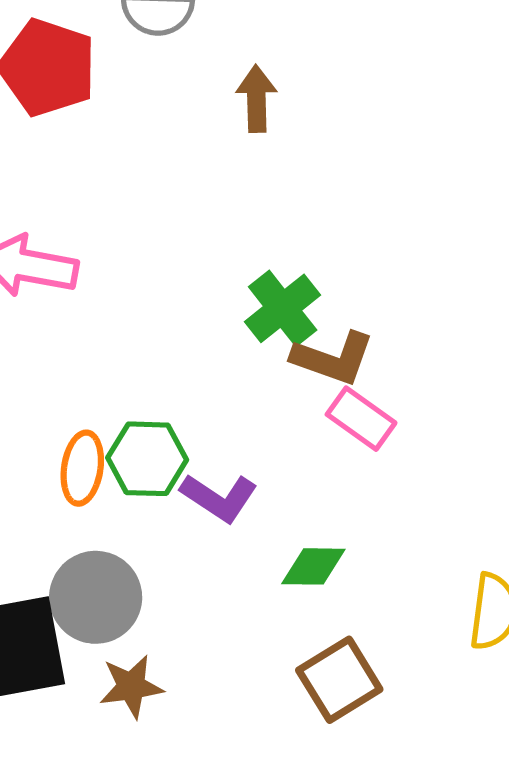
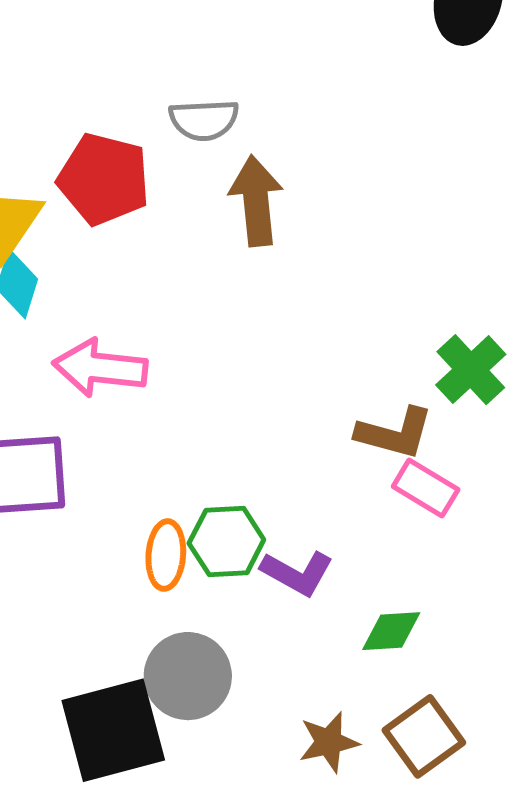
brown arrow: (256, 99) -> (256, 201), moved, size x1.4
green cross: (283, 308) -> (471, 370), moved
brown star: (131, 687) -> (329, 742), moved

